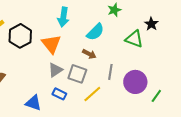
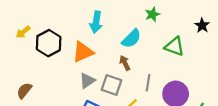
black star: (151, 24) -> (202, 25), moved
orange triangle: (51, 44) -> (83, 52), turned 45
brown arrow: (89, 54) -> (125, 63), turned -144

